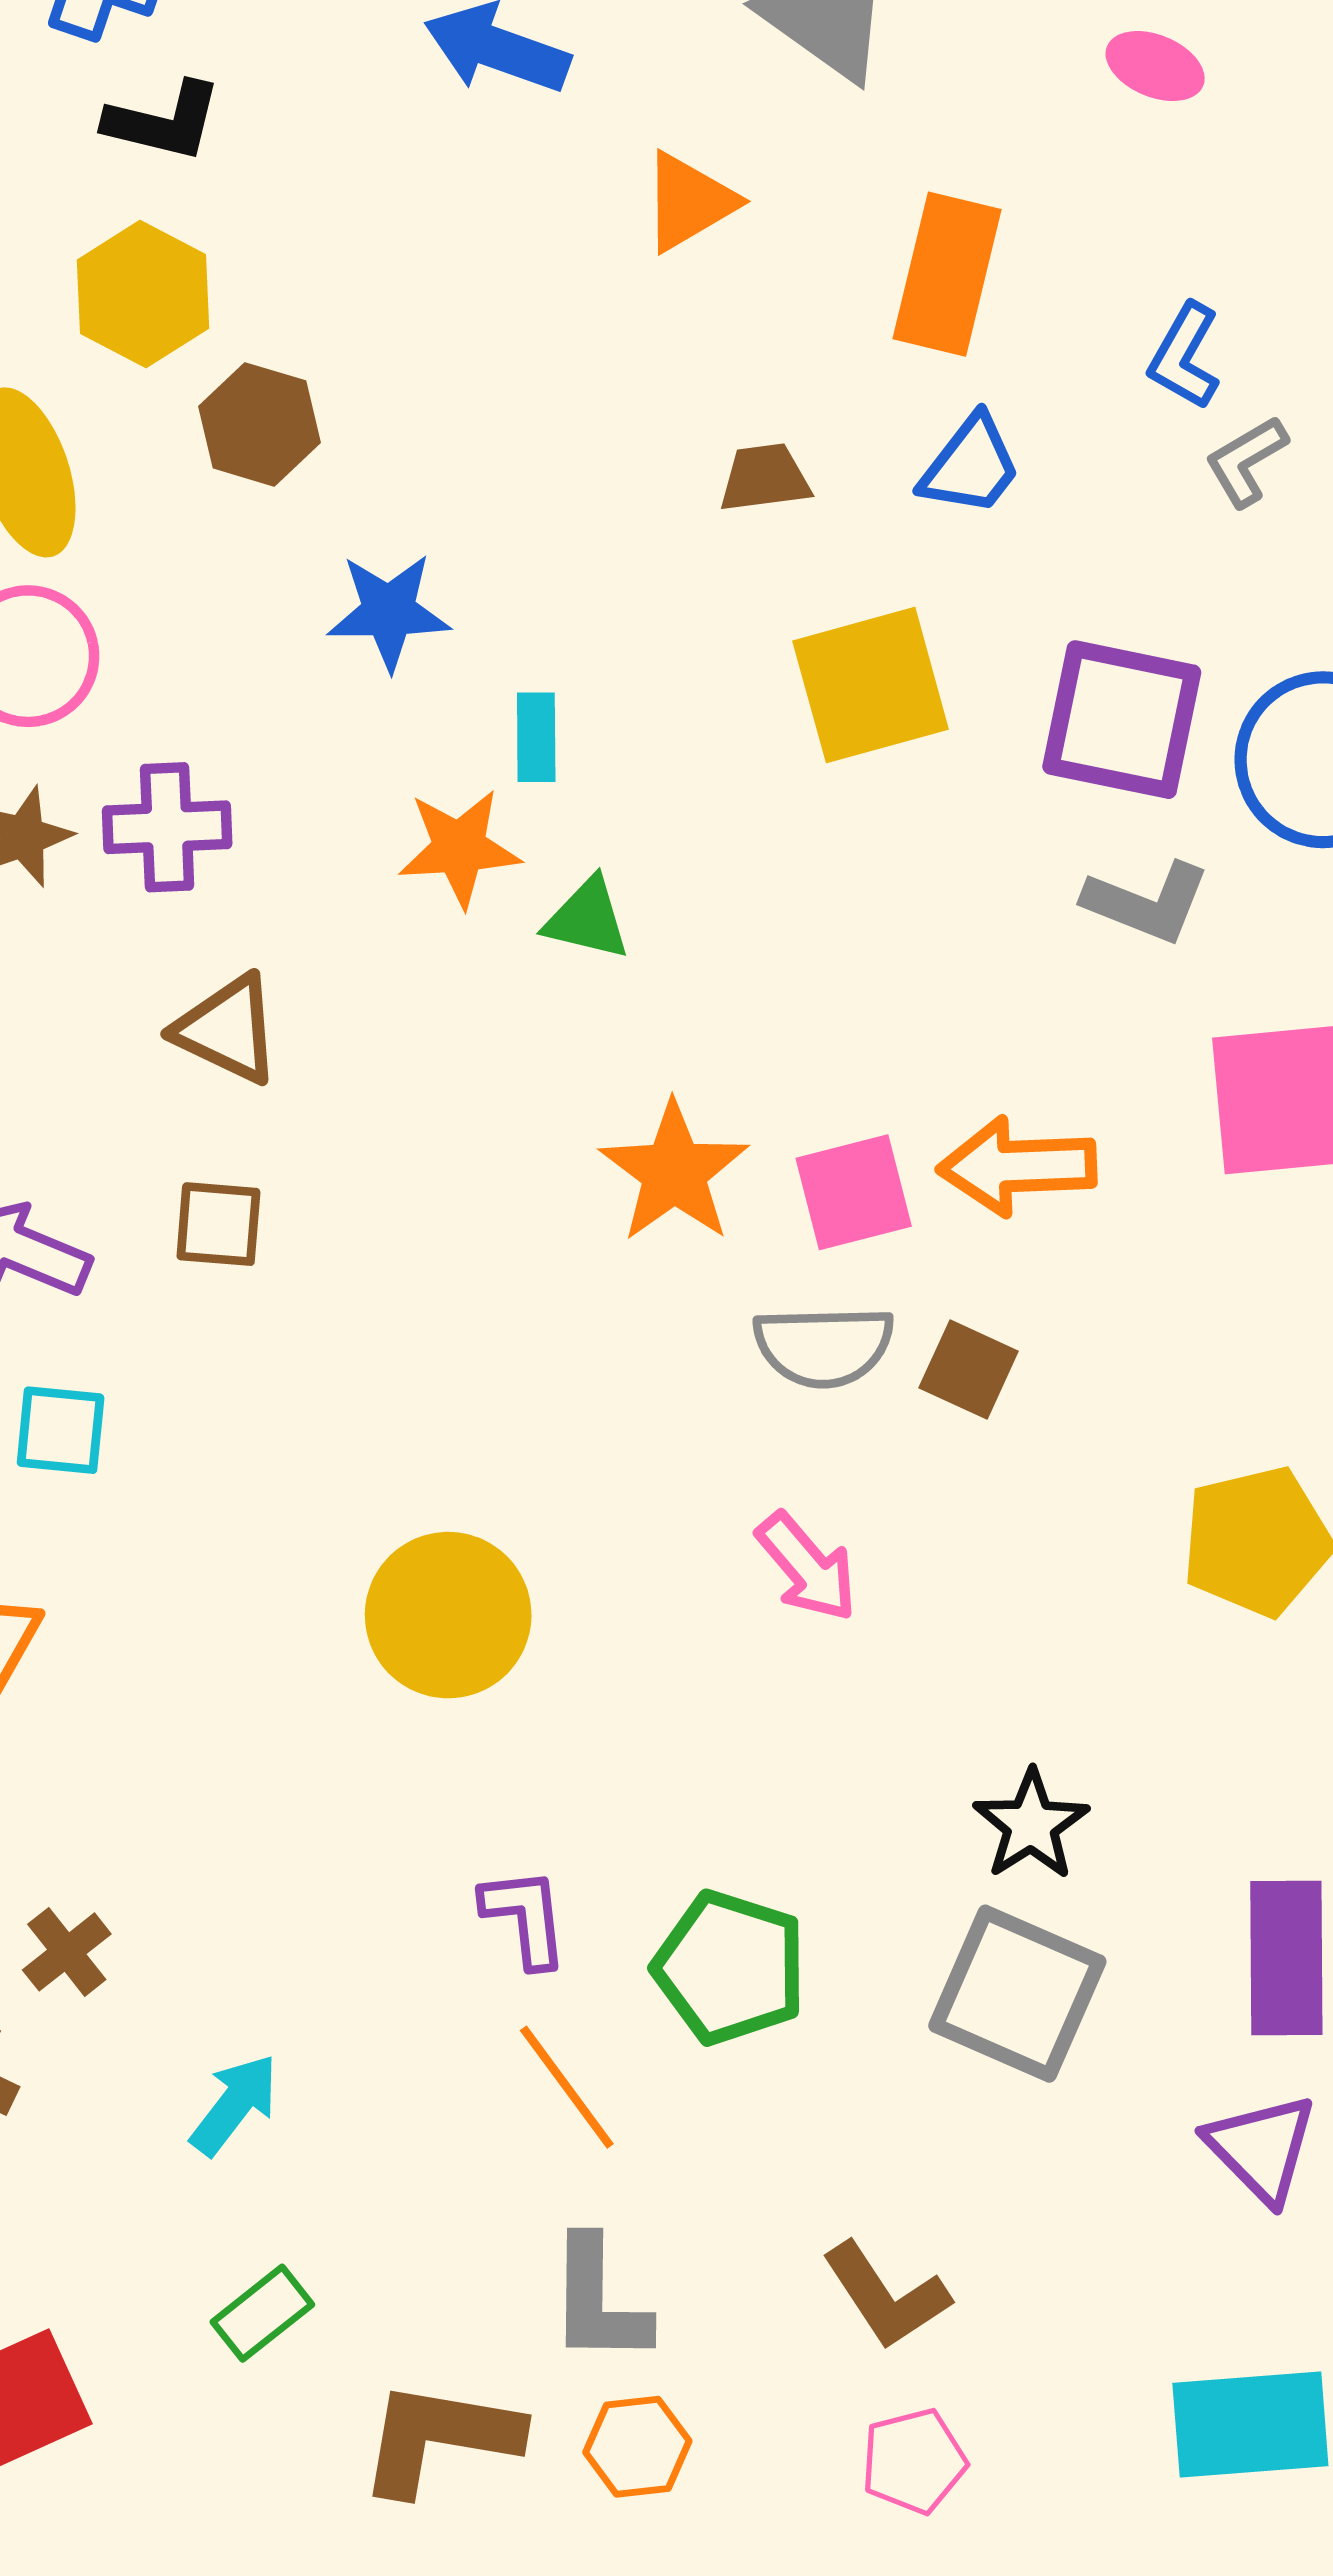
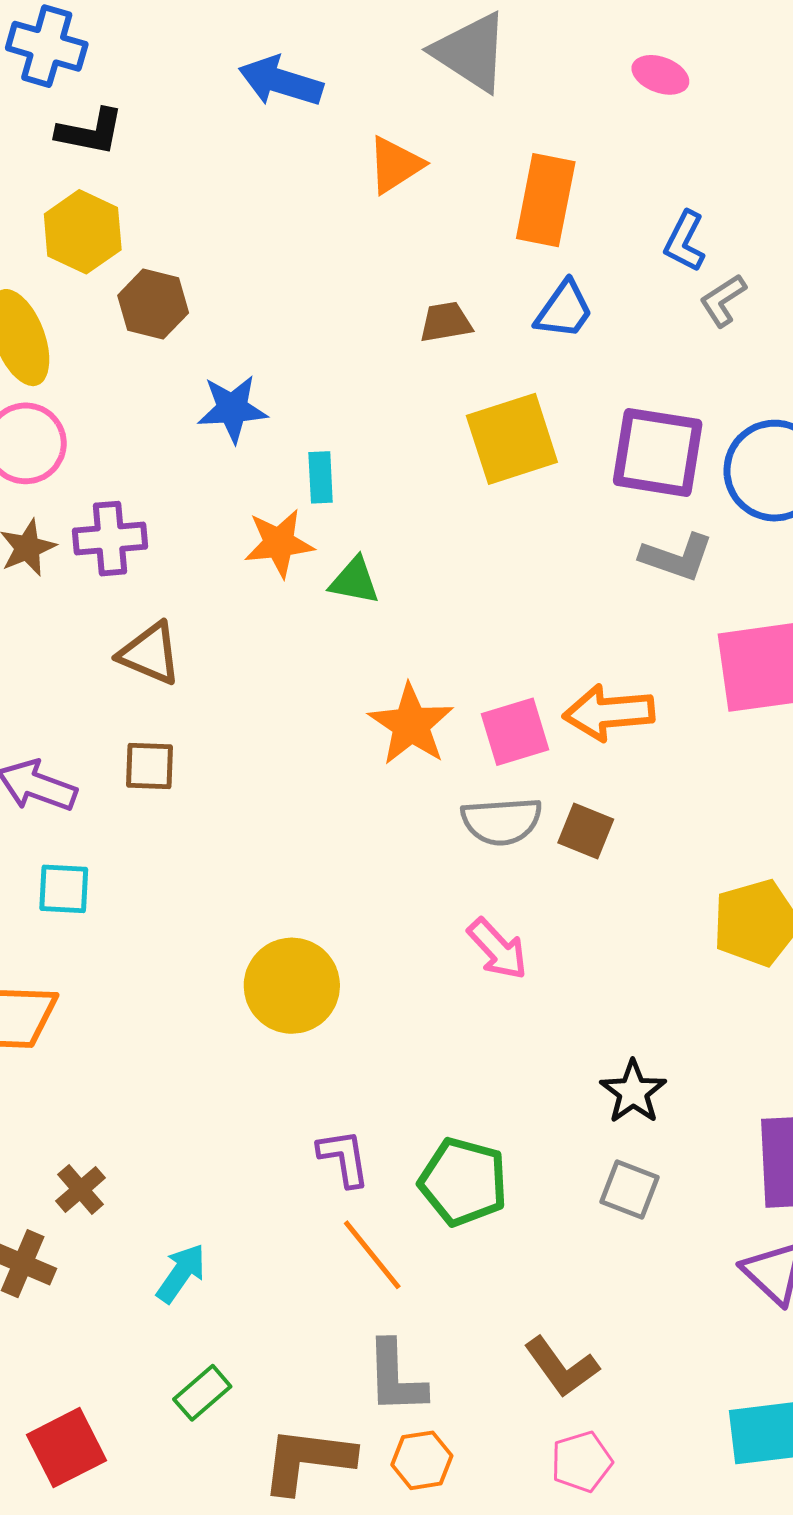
gray square: (1017, 1994) -> (630, 1190), size x0.6

